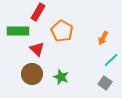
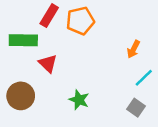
orange pentagon: (62, 31) -> (80, 21), moved, turned 30
brown circle: (32, 74) -> (21, 96), moved

